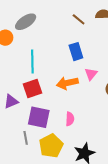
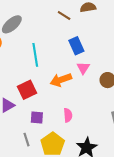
blue rectangle: (76, 52) -> (76, 46), moved
cyan line: (32, 61) -> (35, 55), moved
purple square: (39, 117) -> (37, 117), size x0.6

